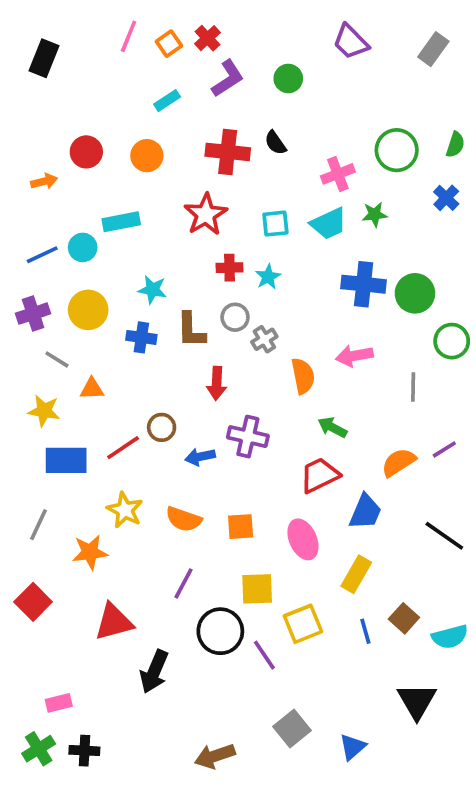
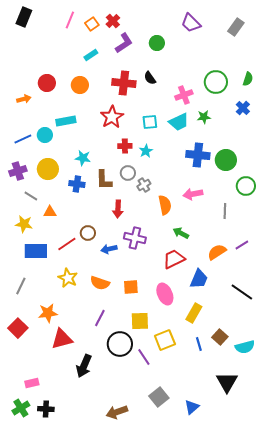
black rectangle: (44, 58) -> (24, 17), moved
orange star: (90, 552) -> (48, 313), moved

